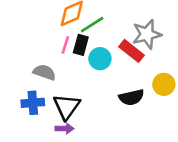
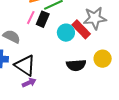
cyan circle: (100, 59) -> (66, 33), moved
black triangle: (67, 106) -> (25, 65), turned -40
purple arrow: (65, 129) -> (29, 83), moved, turned -32

